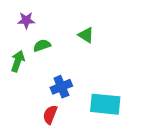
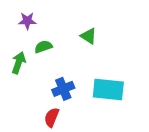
cyan rectangle: (105, 104) -> (108, 90), moved

